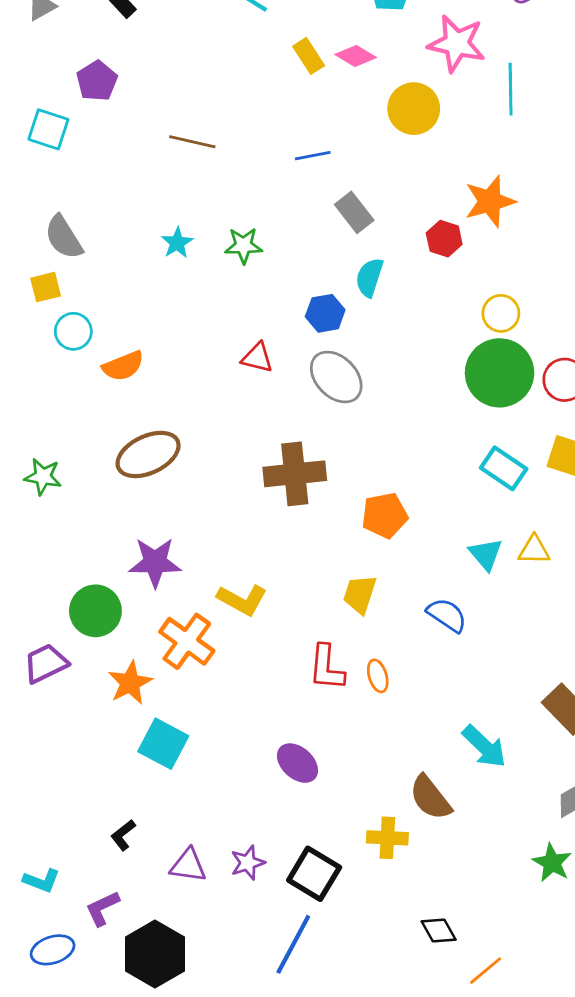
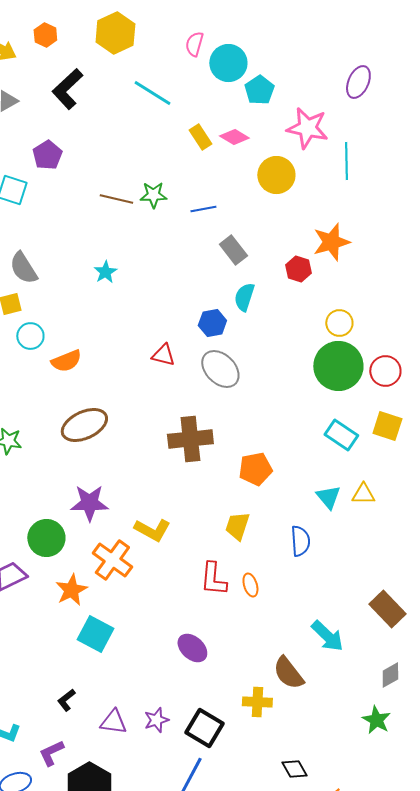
green star: (244, 246) -> (153, 195), moved
blue semicircle: (447, 615) -> (300, 541), turned 52

